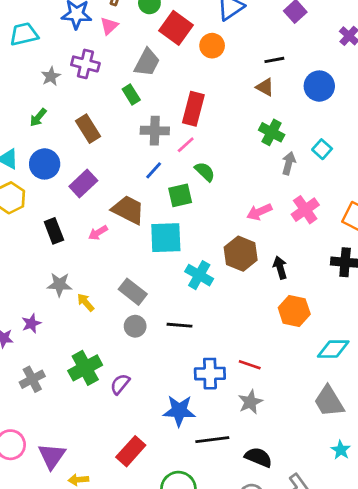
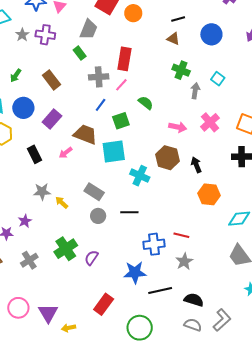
gray star: (51, 76) -> (22, 35), moved
green semicircle: (205, 172) -> (146, 103), moved
pink arrow: (259, 212) -> (178, 127), turned -138

